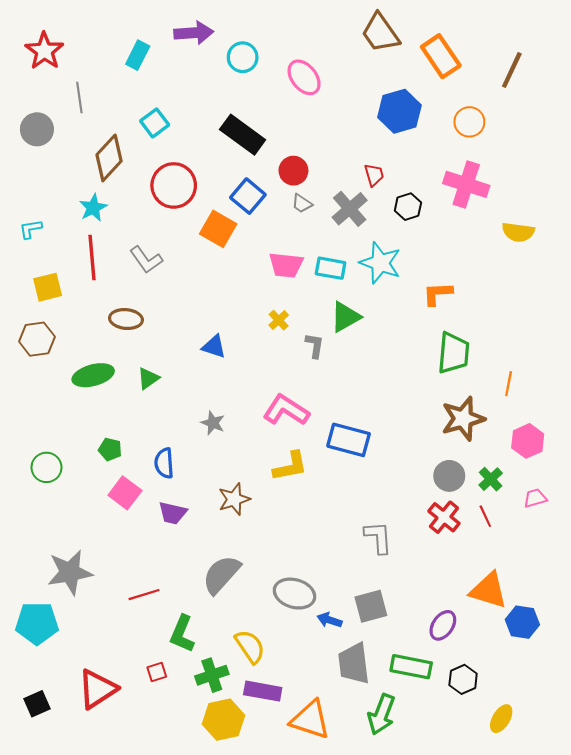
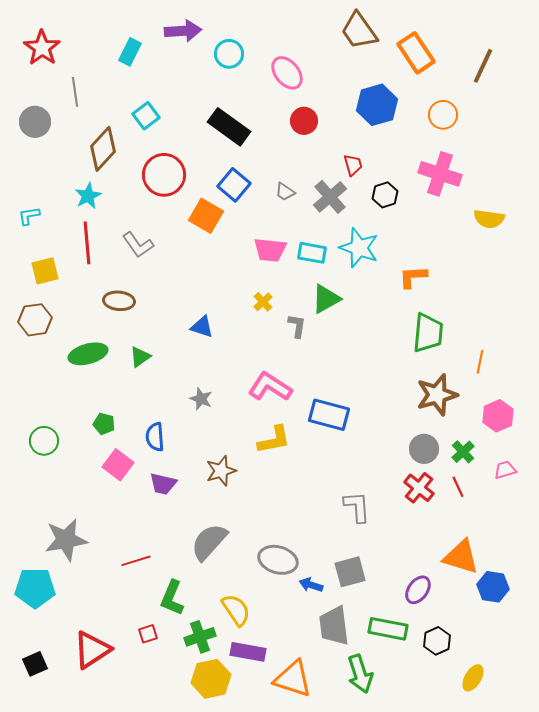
red circle: (293, 171) -> (304, 121), moved
green arrow: (381, 714) -> (360, 674), turned -39

